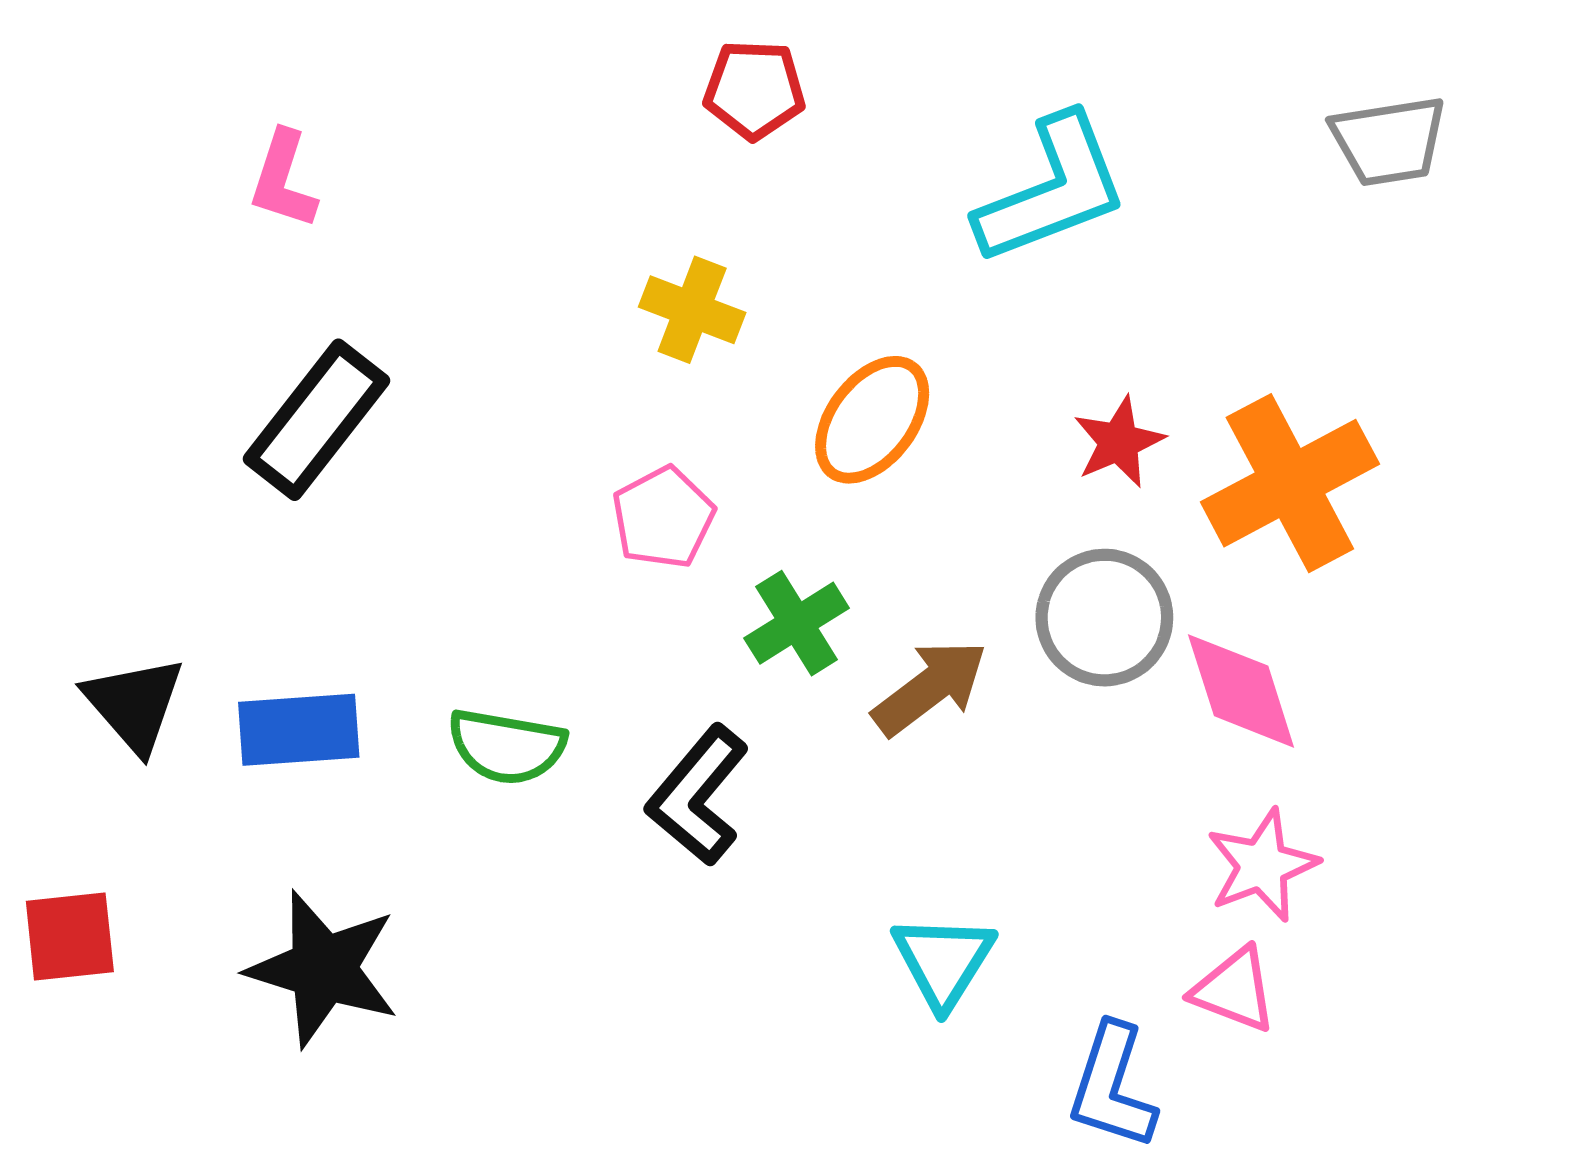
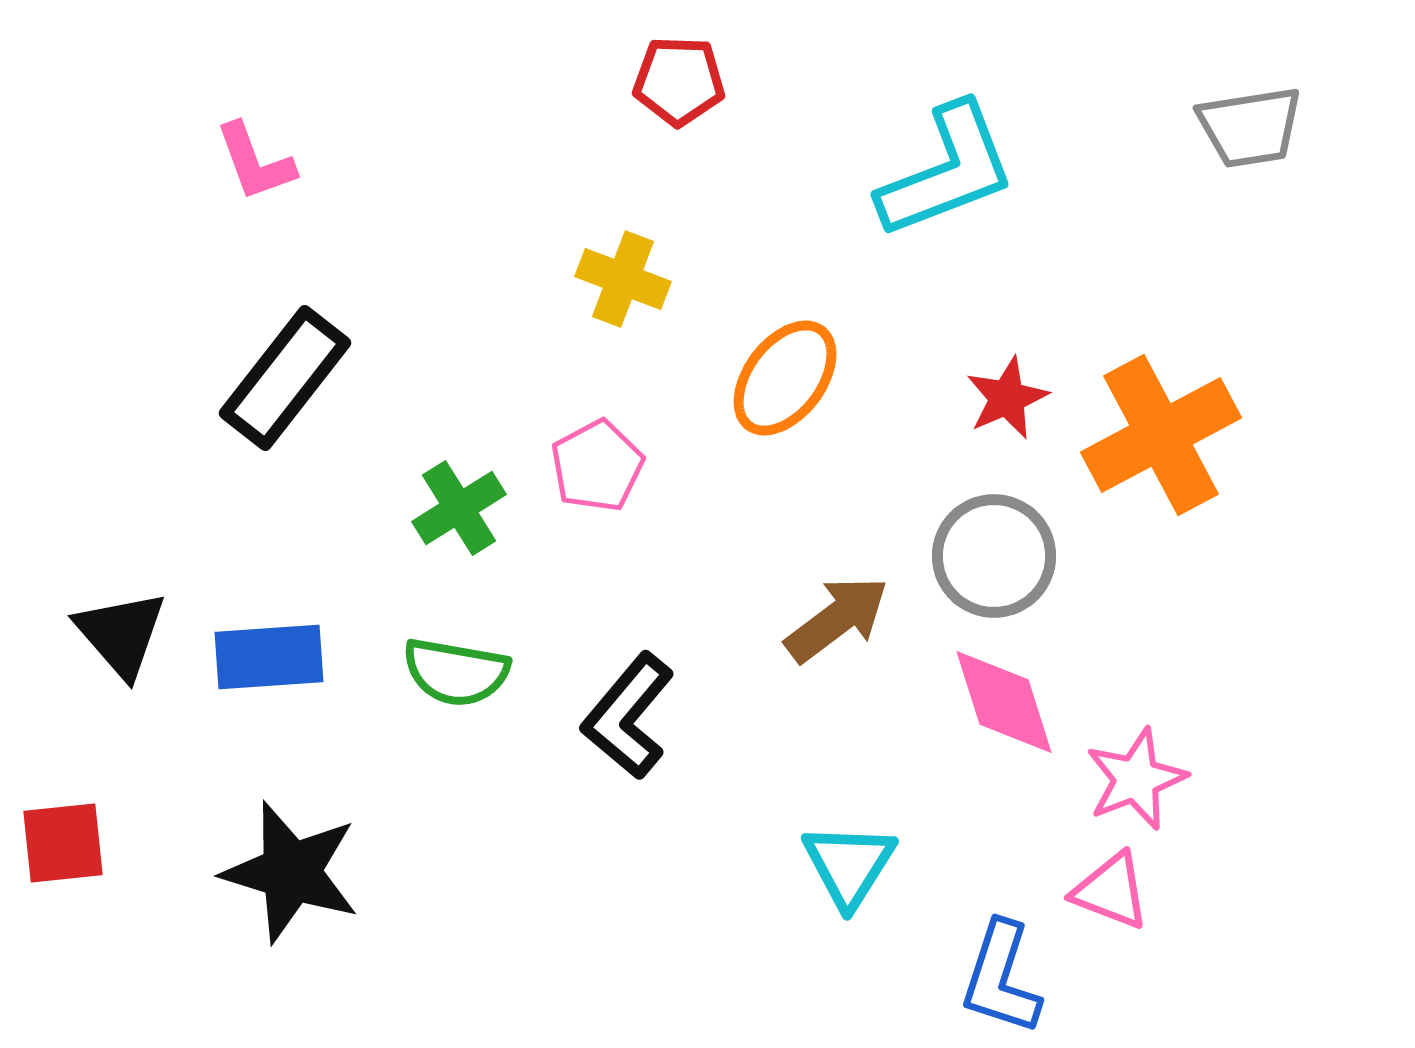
pink L-shape: (283, 180) -> (255, 162), turned -38
green cross: (797, 623) -> (459, 508), moved
pink diamond: (1241, 691) -> (1004, 702), moved

